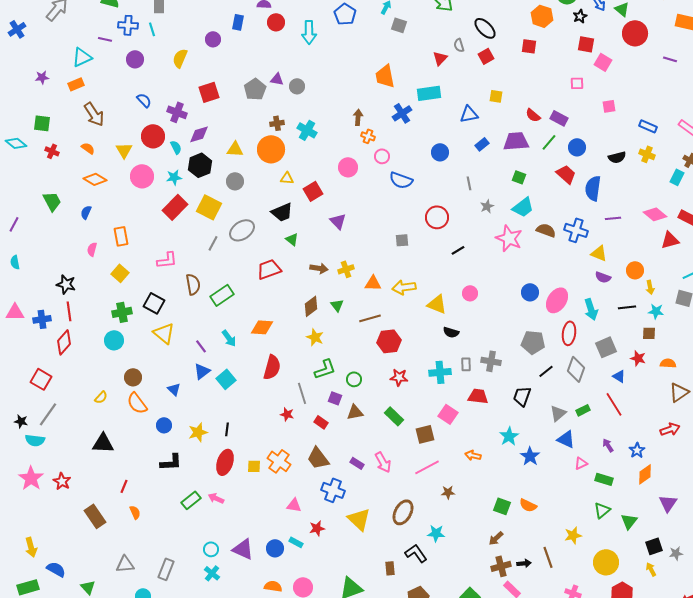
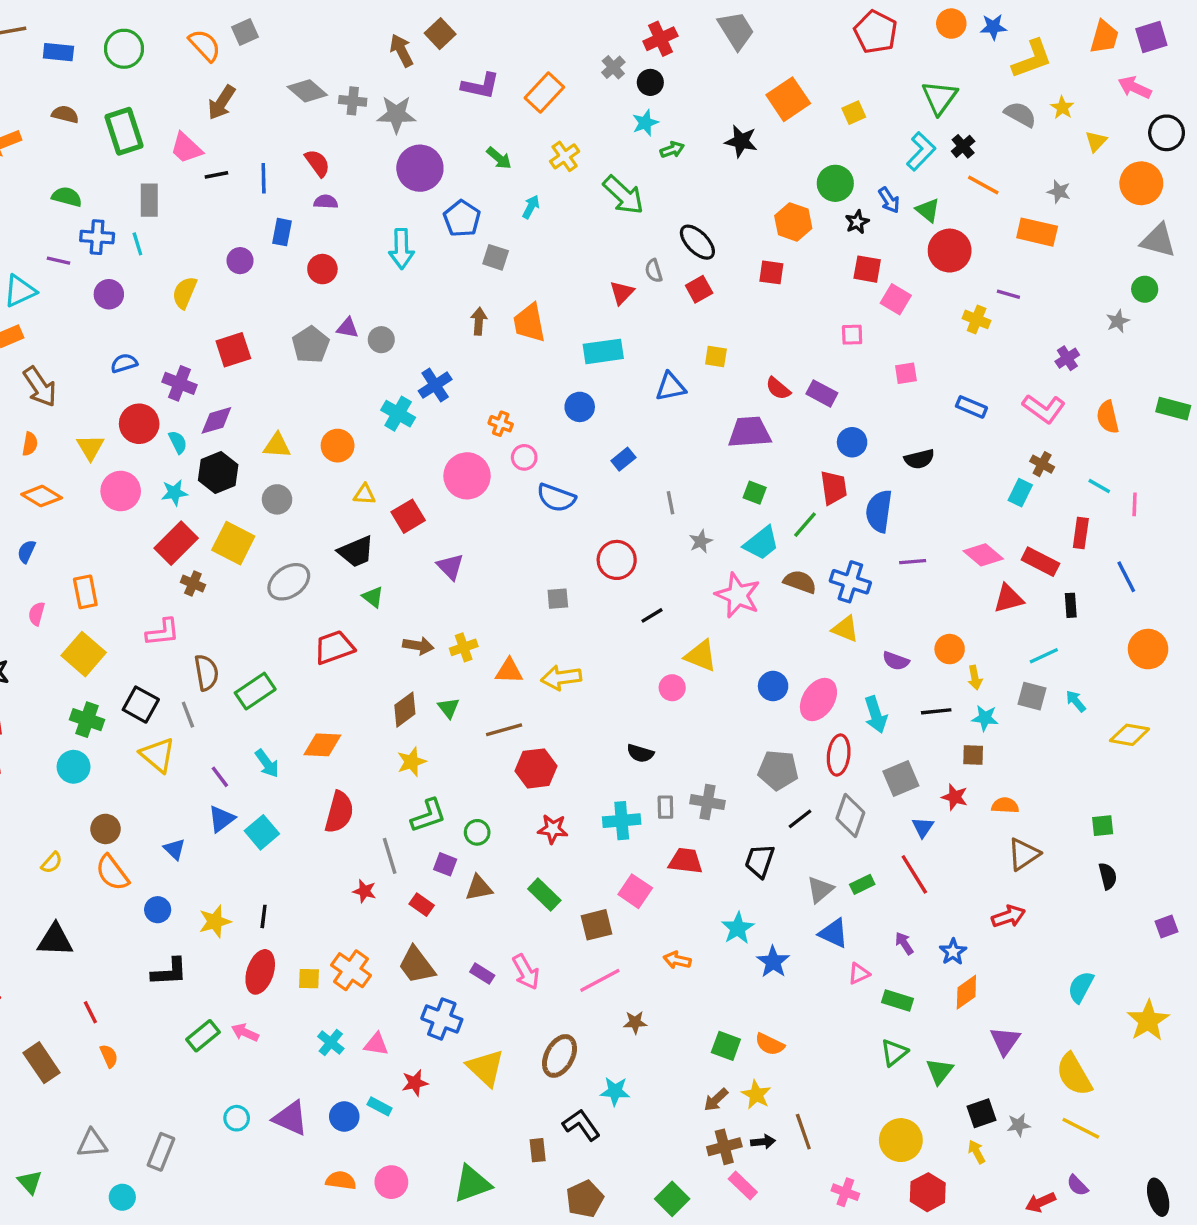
red circle: (276, 22) -> (322, 269), moved
gray square: (399, 25) -> (496, 257), moved
blue semicircle: (144, 100) -> (124, 363), turned -63
blue cross: (402, 113) -> (435, 385), moved
brown arrow: (358, 117) -> (479, 321), moved
brown cross: (277, 123) -> (193, 583), moved, turned 32
green line: (549, 142) -> (805, 525), moved
blue rectangle: (482, 144) -> (623, 459), moved
orange semicircle: (88, 148) -> (30, 444), turned 64
orange circle: (271, 149) -> (338, 446), size x0.7
blue circle: (440, 152) -> (580, 407), moved
yellow cross: (647, 154) -> (977, 319), moved
pink circle: (348, 167) -> (467, 476), size x1.4
red trapezoid: (566, 174) -> (834, 488), turned 40
gray line: (213, 243) -> (188, 715), moved, turned -49
yellow triangle: (599, 253) -> (845, 629), moved
yellow square: (120, 273) -> (84, 654), size x1.4
yellow triangle: (437, 304) -> (701, 656), moved
green cross: (122, 312) -> (87, 720), turned 30
yellow star: (315, 337) -> (412, 762), turned 30
blue triangle: (619, 376) -> (923, 827), turned 32
red line: (124, 486) -> (90, 1012), turned -48
yellow star: (573, 535) -> (756, 1095), moved, turned -30
cyan cross: (212, 573) -> (331, 1043), moved

